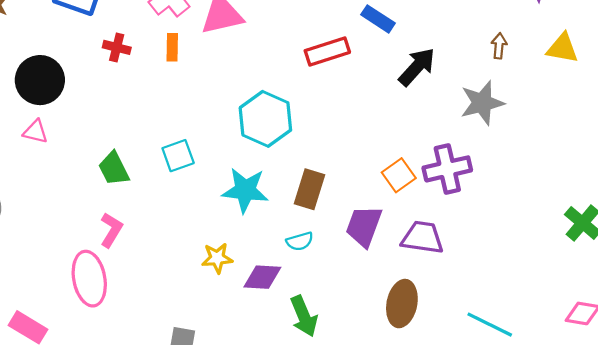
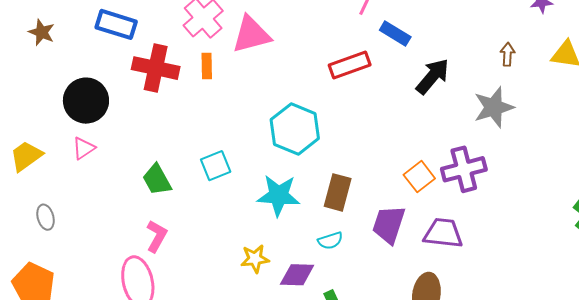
red cross: (117, 47) -> (156, 68), size x1.8
pink triangle: (35, 132) -> (84, 148), turned -45

